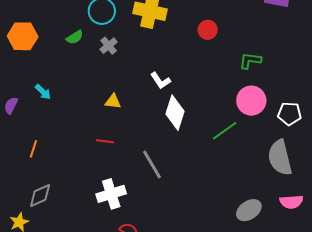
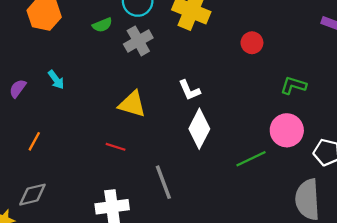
gray cross: (109, 46) -> (138, 41), size x1.4
yellow triangle: (113, 101) -> (132, 104), size x1.5

